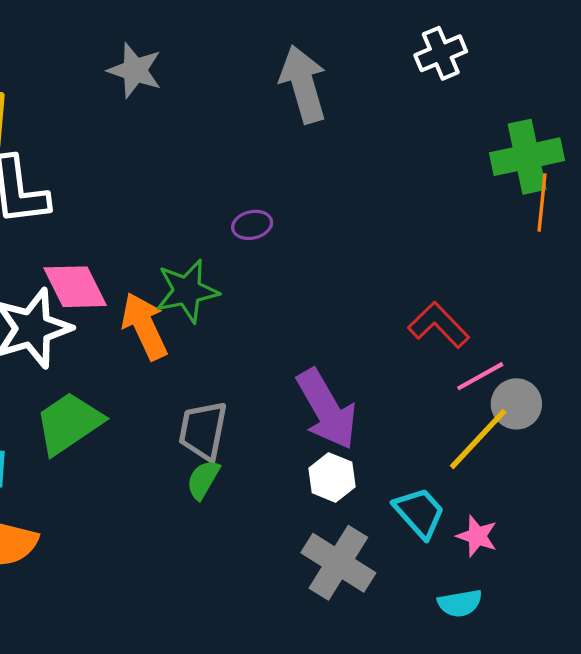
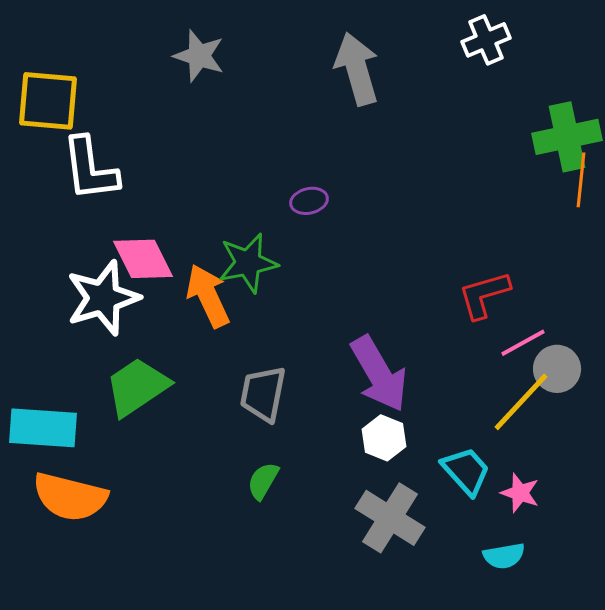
red L-shape: (439, 325) -> (484, 295), turned -62
green semicircle: (203, 480) -> (263, 481), moved

